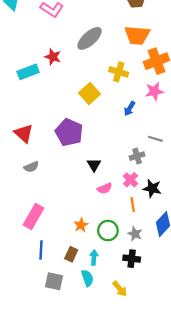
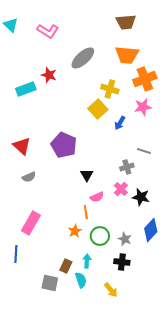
yellow square: (90, 93) -> (98, 109), moved
orange line: (133, 205) -> (86, 212), moved
blue line: (41, 250) -> (16, 254), moved
brown rectangle: (71, 254) -> (66, 266), moved

